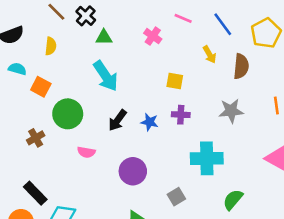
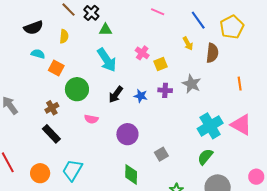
pink line: (183, 18) -> (158, 12), moved
pink cross: (153, 36) -> (142, 53), moved
yellow square: (175, 81) -> (161, 64), turned -32
gray star: (231, 111) -> (191, 84), moved, turned 30
cyan cross: (207, 158) -> (210, 126), moved, turned -30
black rectangle: (35, 193) -> (51, 134), moved

